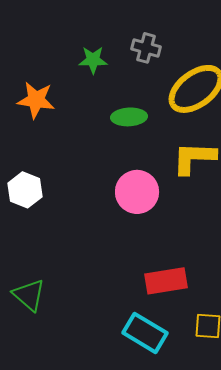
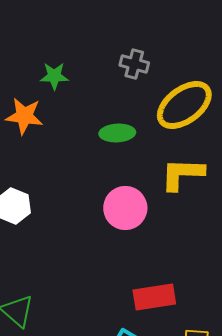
green star: (93, 60) -> (54, 76), moved

